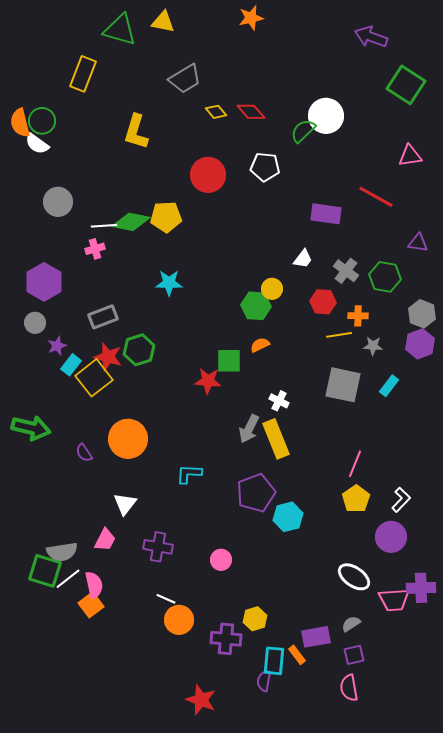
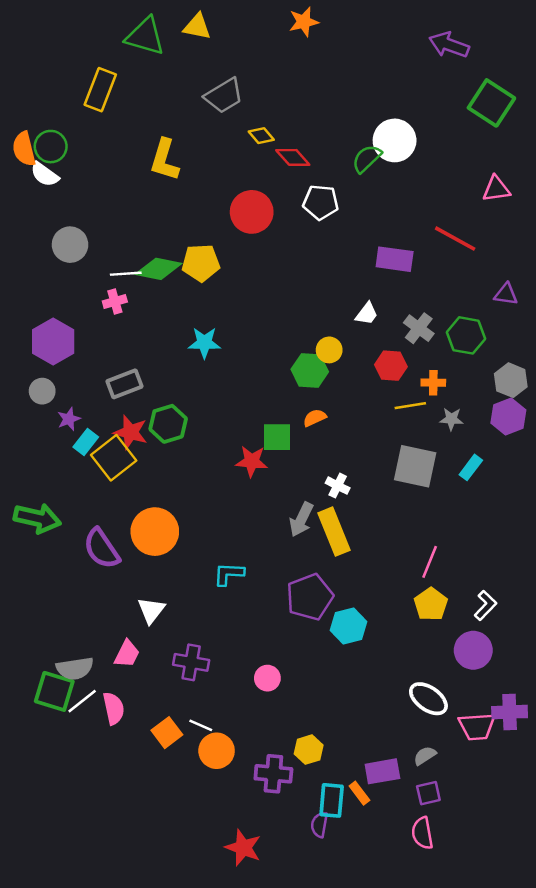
red diamond: (251, 112) -> (293, 157), moved
purple semicircle: (84, 453) -> (102, 549), size x1.8
orange square: (91, 605) -> (167, 733), moved

